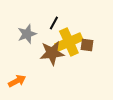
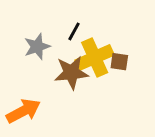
orange arrow: (17, 81) -> (23, 111), size x1.4

